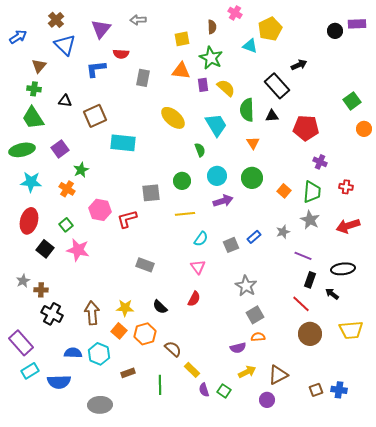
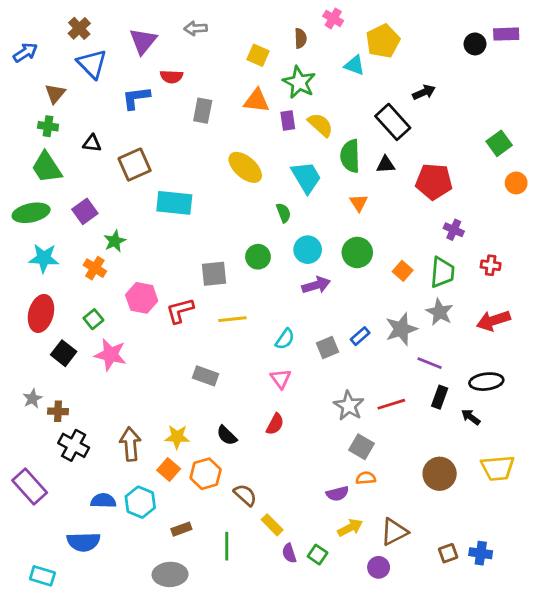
yellow square: (182, 39) -> (258, 55), turned 35
yellow line: (185, 214) -> (232, 319), moved
gray star: (283, 232) -> (401, 329), size x1.6
red line: (301, 304) -> (391, 404), moved, turned -60
gray square: (255, 315) -> (362, 447), turned -30
cyan rectangle: (30, 371) -> (42, 576), moved, turned 48
gray ellipse: (100, 405) -> (170, 574), moved

